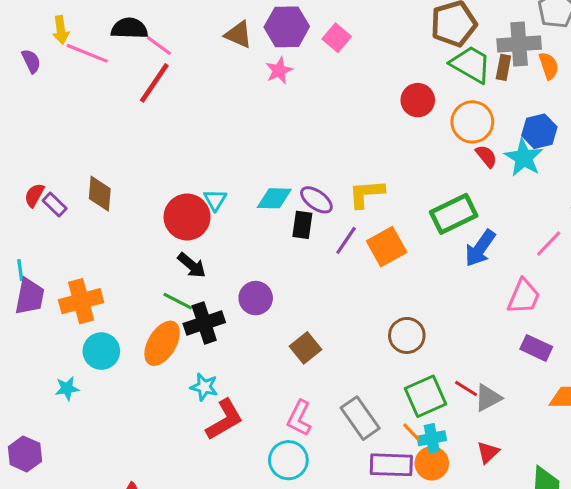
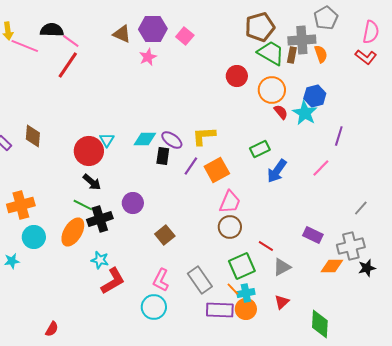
green rectangle: (454, 214) -> (260, 149), size x0.7
pink trapezoid: (524, 297) -> (230, 202), moved
red line: (466, 388) -> (266, 246), moved

